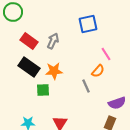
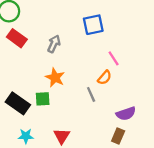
red rectangle: (29, 41) -> (17, 38), moved
black rectangle: (29, 67) -> (18, 103), moved
orange star: (54, 71) -> (55, 78), turned 30

